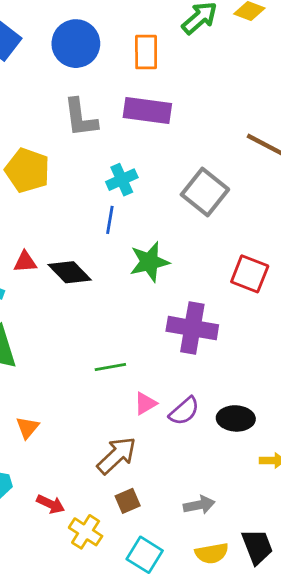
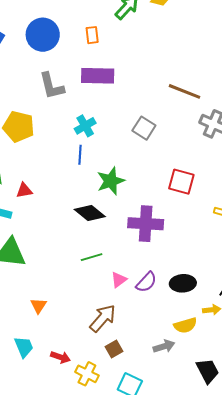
orange rectangle: (146, 52) -> (92, 35), size x0.7
gray square: (205, 192) -> (144, 128), size x0.7
black diamond: (70, 272) -> (90, 213), moved
yellow semicircle: (212, 553) -> (185, 325), moved

